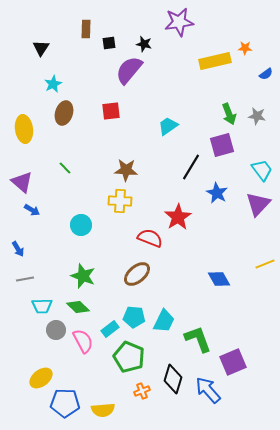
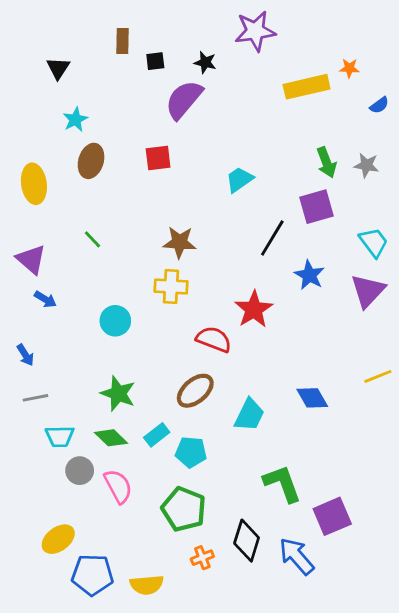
cyan trapezoid: (164, 321) -> (249, 415), moved
cyan rectangle: (110, 329) -> (157, 435), moved

